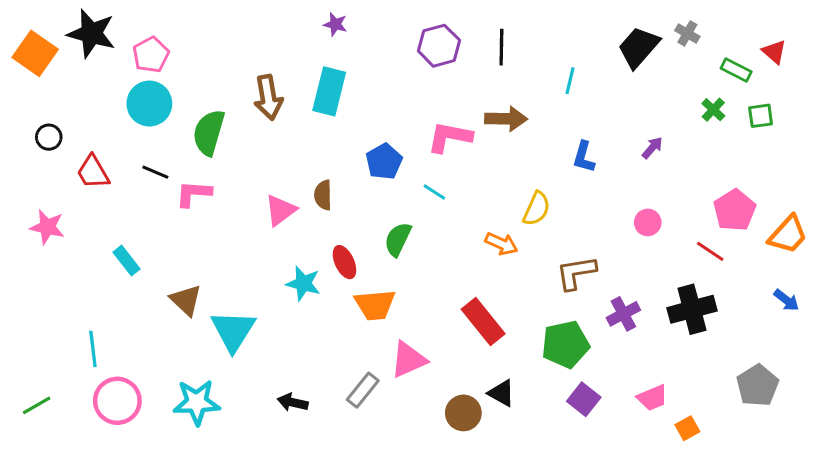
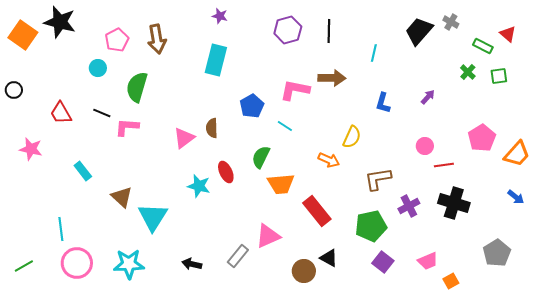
pink pentagon: (151, 55) -> (117, 40), moved
brown arrow: (268, 97) -> (157, 39), moved
cyan circle: (149, 104) -> (98, 68), size x0.6
black circle: (49, 137) -> (14, 90), moved
red line: (710, 251) -> (444, 165), moved, turned -42
orange trapezoid: (375, 305) -> (281, 184), moved
black cross: (692, 309) -> (454, 203), turned 32

